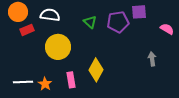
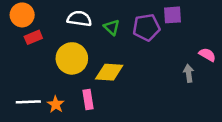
white semicircle: (50, 15) -> (79, 19), moved
pink semicircle: (167, 29) -> (207, 55), moved
yellow diamond: (96, 70) -> (109, 72), moved, turned 65

